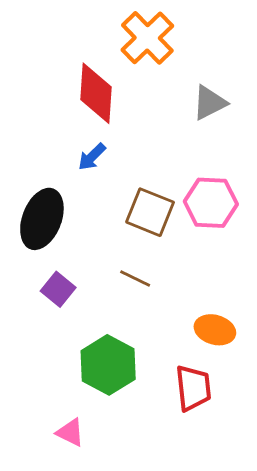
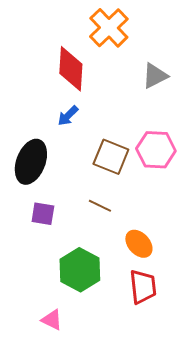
purple square: (58, 289) -> (43, 214), turned -30
orange ellipse: (215, 330) -> (139, 244), moved, turned 32

